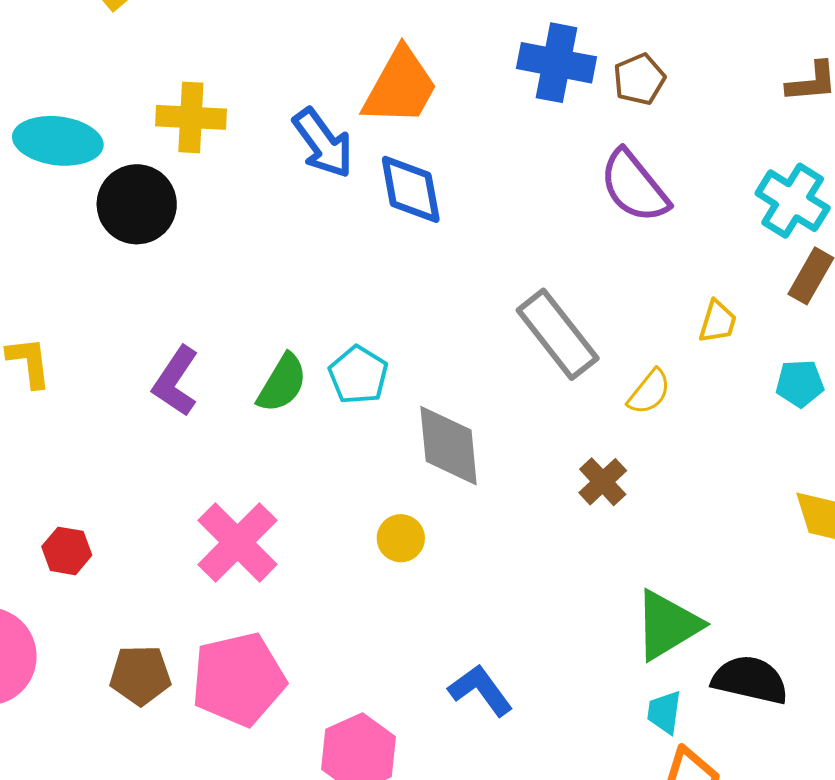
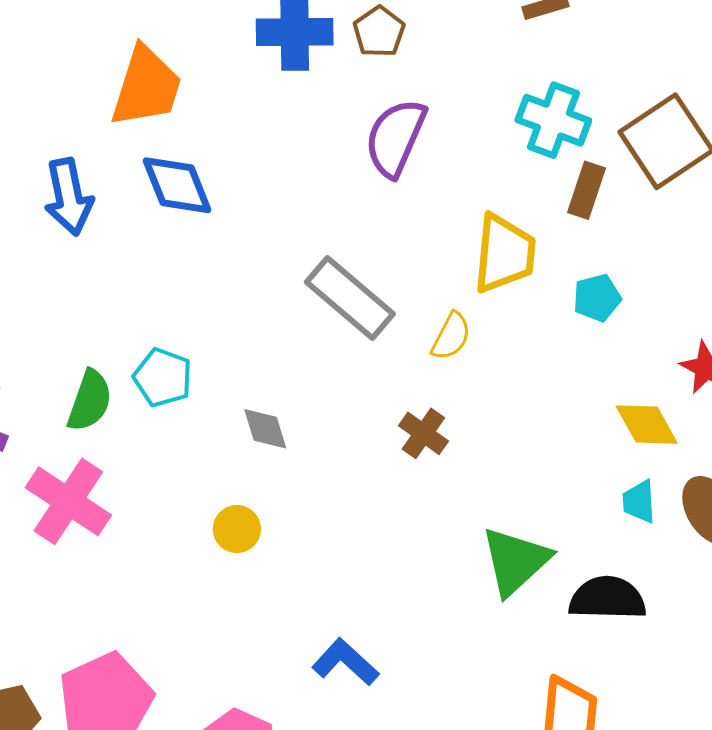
blue arrow: (323, 143) -> (69, 197), moved, turned 36
purple semicircle: (634, 186) -> (395, 138), turned 74
yellow trapezoid: (718, 322) -> (504, 254), size x1.8
gray diamond: (449, 446) -> (265, 429), size x0.6
pink cross: (237, 542) -> (68, 501), moved
cyan trapezoid: (664, 712) -> (639, 502), moved

